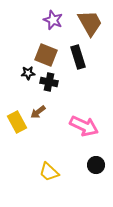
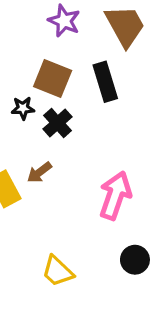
black cross: (49, 82) -> (58, 123), turned 36
pink arrow: (84, 126) -> (115, 195), turned -96

